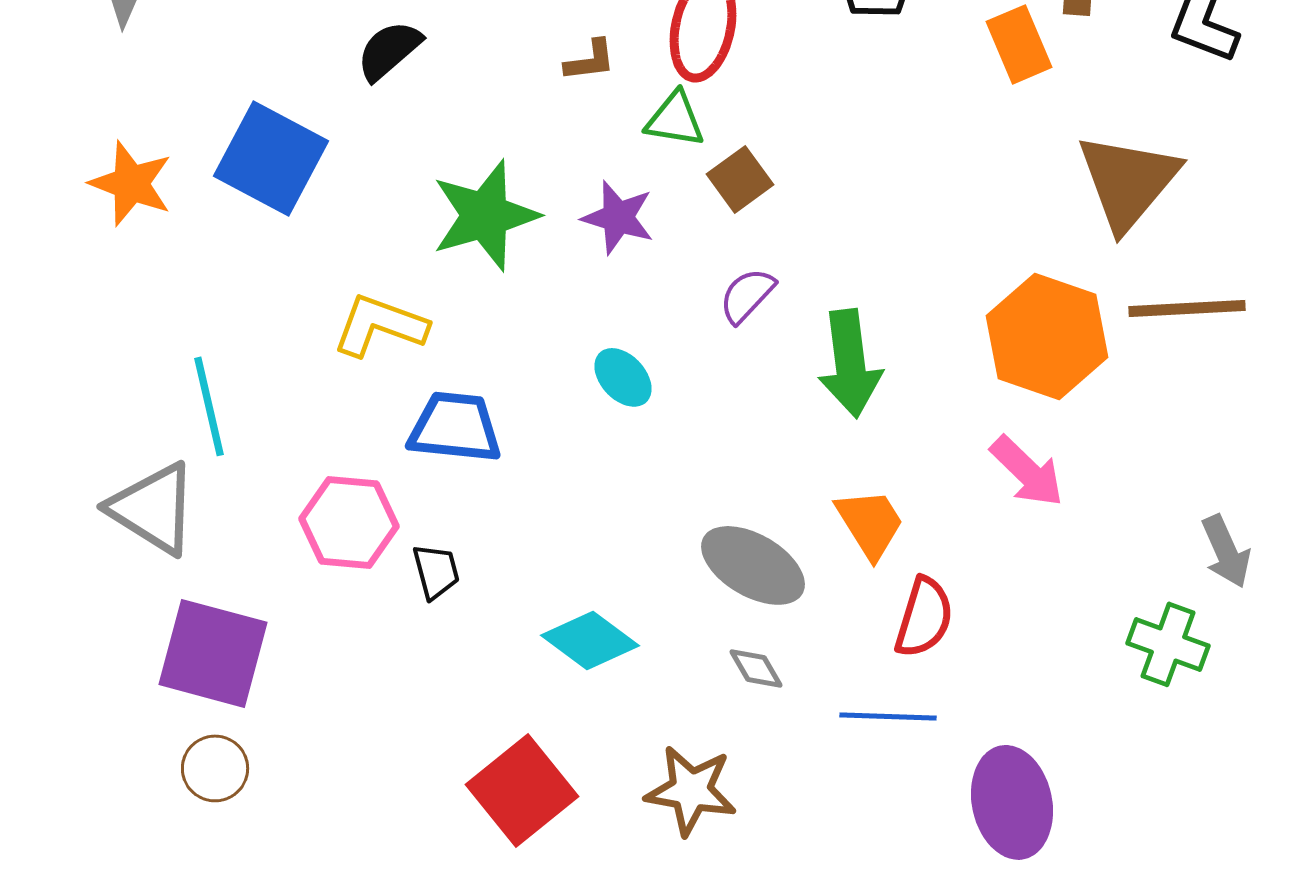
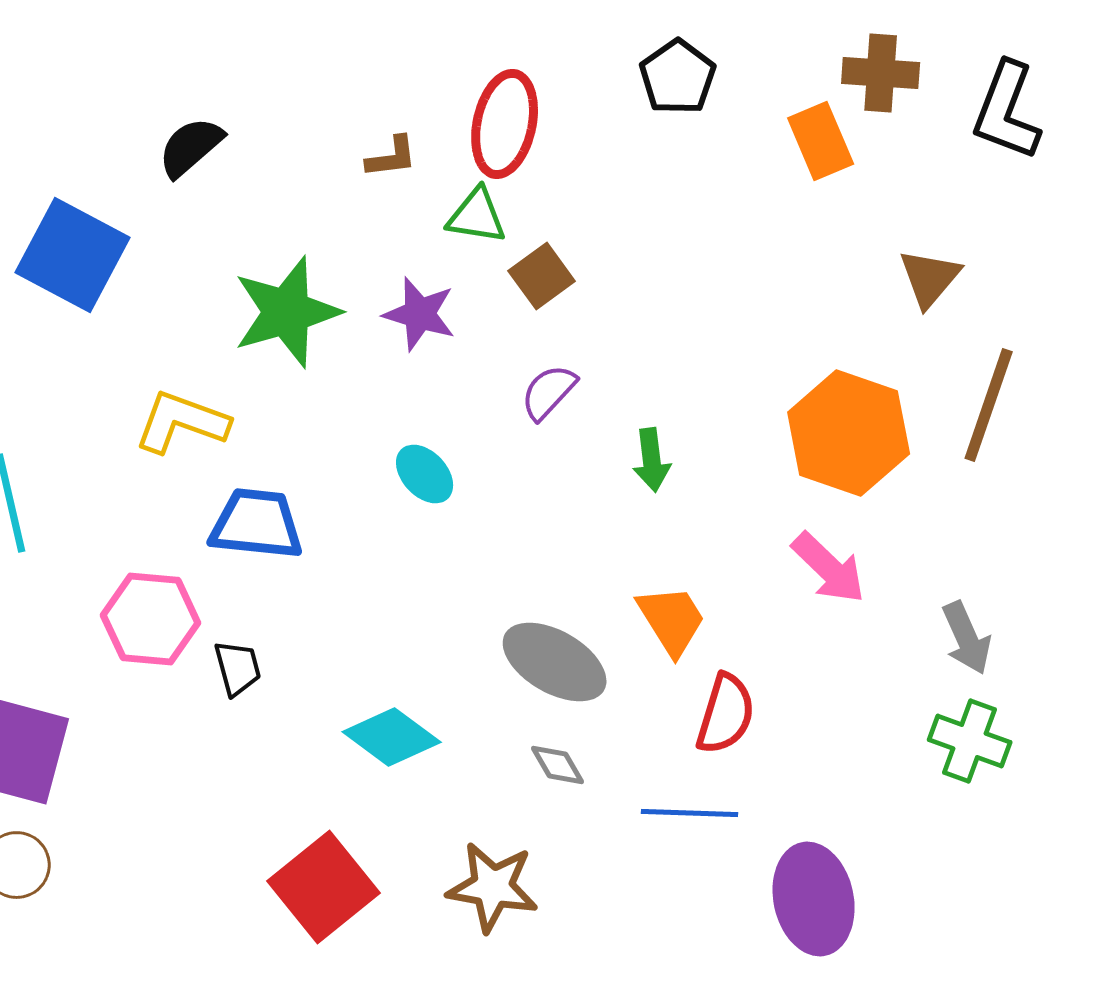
brown triangle: (1128, 181) -> (930, 278), size x0.6
brown line: (1187, 308) -> (989, 405), turned -68
green arrow: (850, 363) -> (652, 460), size x0.6
gray arrow: (1226, 551) -> (967, 638), moved

